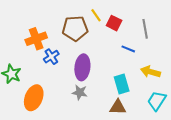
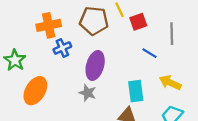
red square: (114, 23) -> (138, 22), turned 35

